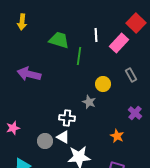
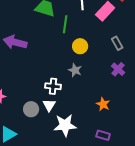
yellow circle: (103, 84) -> (80, 46), moved
purple cross: (135, 113) -> (118, 69), moved
white triangle: (63, 137) -> (49, 105), turned 32

